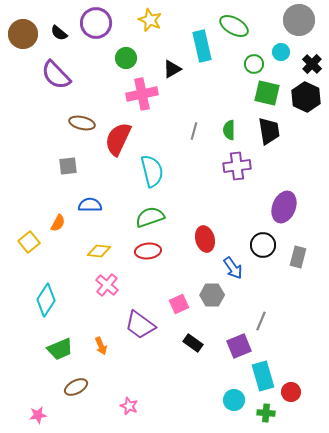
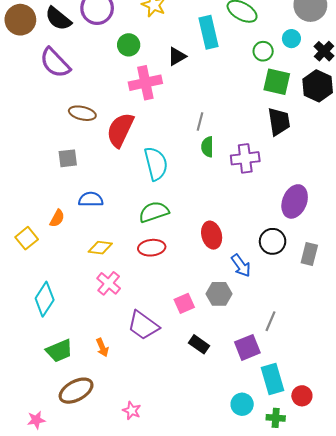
black semicircle: (59, 33) -> (58, 19), size x1.5
green semicircle: (229, 130) -> (207, 147), moved
brown ellipse: (76, 387) -> (76, 391), size x1.4

